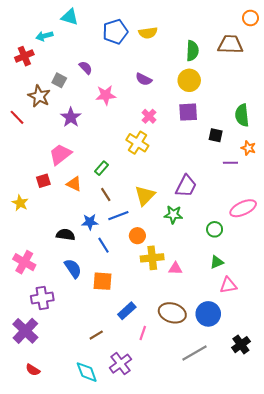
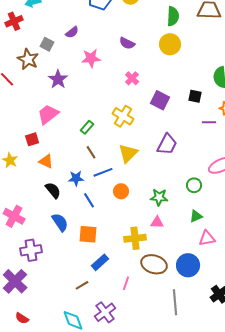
purple semicircle: (86, 68) -> (72, 32), turned 96
purple square: (188, 112) -> (160, 100), moved, turned 30
yellow cross: (137, 143) -> (123, 116), moved
orange triangle: (74, 184) -> (46, 161), moved
green star: (173, 215) -> (159, 197), moved
black semicircle: (66, 235) -> (53, 190), turned 42
yellow cross: (152, 258) -> (135, 238), moved
blue rectangle: (127, 311) -> (100, 262), moved
gray line: (194, 353) -> (175, 302), turned -65

